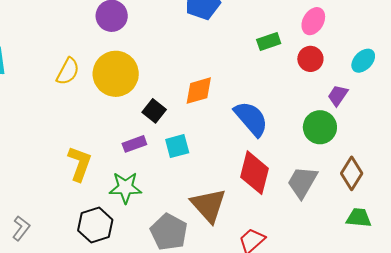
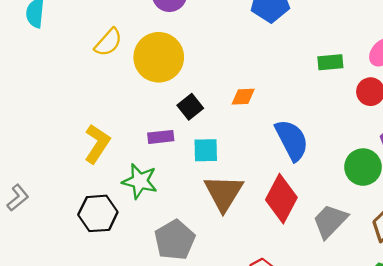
orange diamond: (199, 91) -> (243, 97), size x0.7
brown triangle: (209, 205) -> (224, 193), moved

